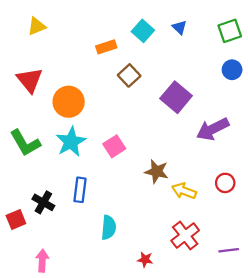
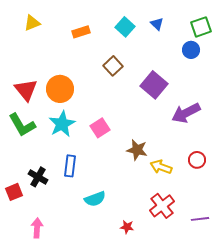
orange rectangle: (106, 47) -> (81, 32), moved
blue circle: (232, 70) -> (191, 50), moved
red triangle: (30, 80) -> (26, 90), moved
cyan semicircle: (109, 227) -> (95, 199), turned 65

